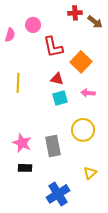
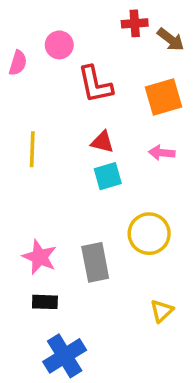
orange square: (81, 62) -> (163, 97), moved, turned 30
pink arrow: (88, 93) -> (162, 153), moved
blue cross: (58, 194) -> (65, 356), moved

